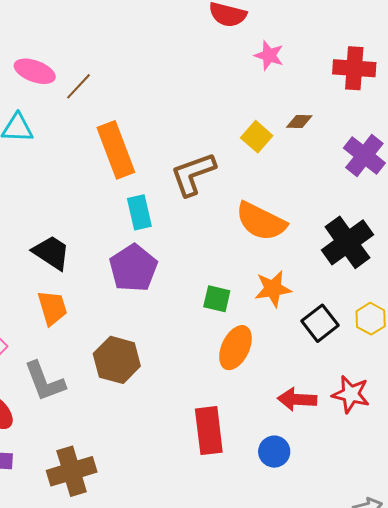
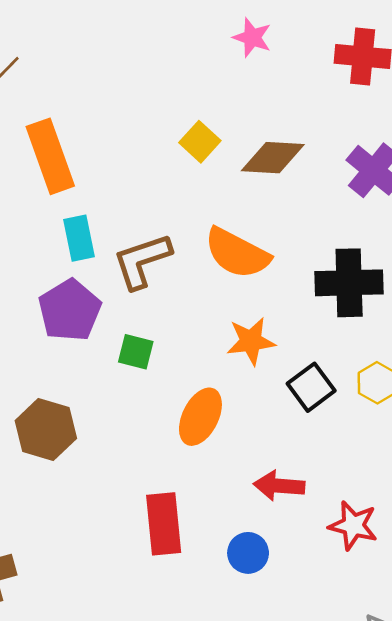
brown diamond: (299, 121) -> (273, 158), moved, size x1.8
yellow square: (257, 137) -> (200, 142), moved
brown L-shape: (193, 174) -> (142, 261), moved
black cross: (347, 242) -> (349, 283), turned 33
green square: (217, 299) -> (136, 352), moved
red star: (351, 394) -> (353, 525), moved

